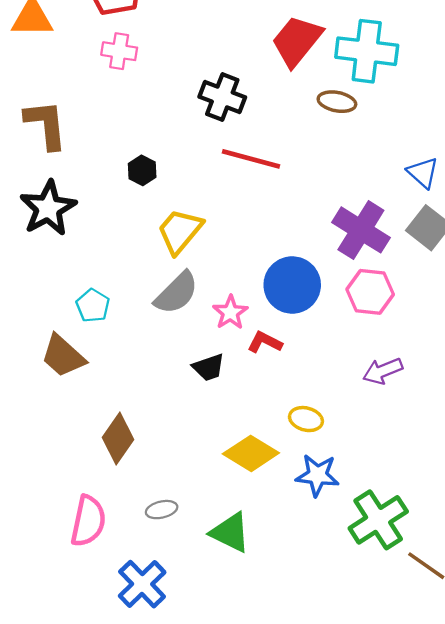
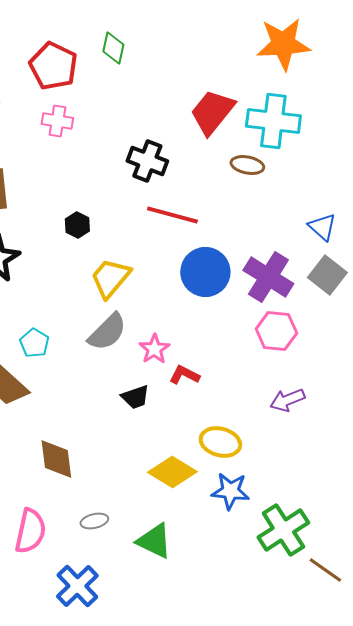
blue circle: (292, 285) -> (205, 272), moved
yellow ellipse: (306, 419) -> (220, 442), size x1.4
brown diamond: (118, 439) -> (56, 459), turned -42

